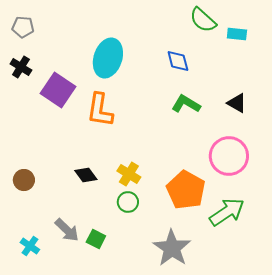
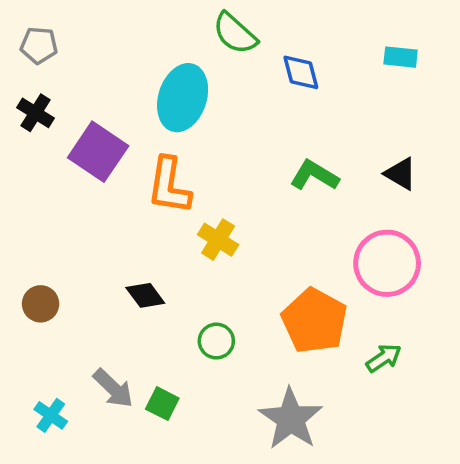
green semicircle: (203, 20) -> (235, 33), moved
blue diamond: (178, 61) -> (301, 72), moved
yellow cross: (129, 174) -> (218, 240), moved
green arrow: (227, 212) -> (384, 358), size x0.6

